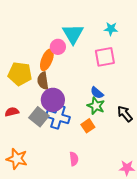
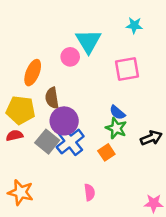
cyan star: (111, 29) -> (134, 25), moved
orange ellipse: (47, 60) -> (33, 73), moved
yellow pentagon: (20, 74) -> (21, 110), moved
black arrow: (125, 114) -> (151, 138), turned 108
blue cross: (58, 117) -> (70, 142), turned 35

